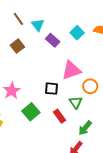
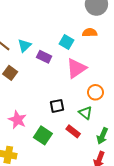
cyan triangle: (38, 25) -> (25, 46), turned 40
pink triangle: (71, 70) -> (76, 68), moved

